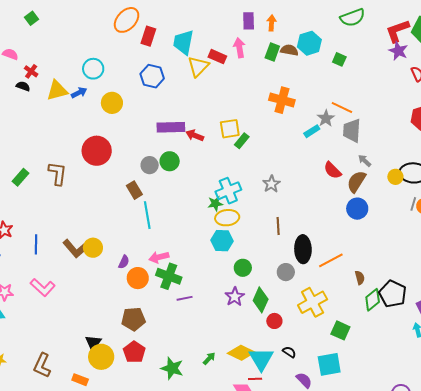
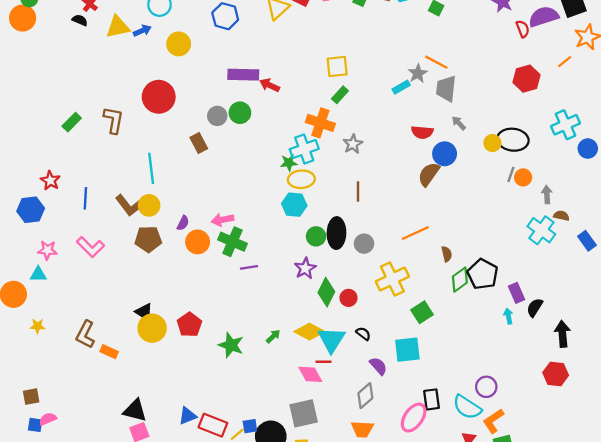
orange cross: (282, 100) -> (320, 123), moved
yellow square: (230, 129) -> (337, 67), moved
green rectangle: (242, 141) -> (340, 95), moved
red semicircle: (332, 170) -> (422, 132), turned -42
brown semicircle: (356, 182) -> (429, 174), moved
blue circle: (357, 209) -> (445, 154), moved
cyan line: (147, 215) -> (151, 168), moved
black ellipse: (303, 249) -> (336, 233), moved
green diamond: (261, 300) -> (326, 292), moved
brown pentagon: (133, 319) -> (148, 239), moved
green square: (340, 330) -> (422, 312), turned 30
black triangle: (93, 343) -> (144, 312), turned -36
orange rectangle: (80, 380) -> (109, 352), moved

